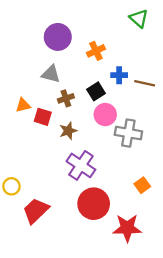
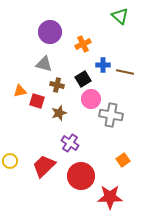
brown cross: (66, 98) -> (57, 85), turned 32
purple cross: (81, 165) -> (70, 143), size x0.7
red trapezoid: (36, 211) -> (44, 166), moved

